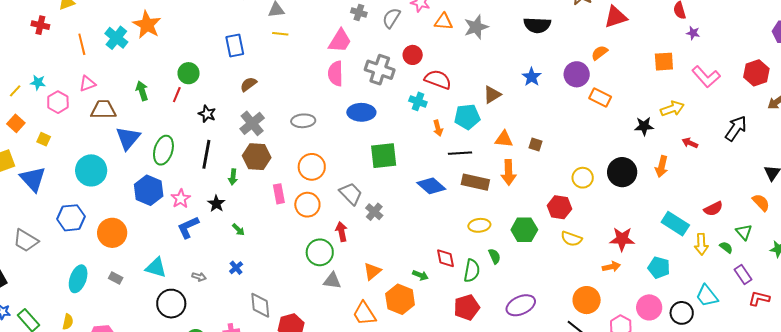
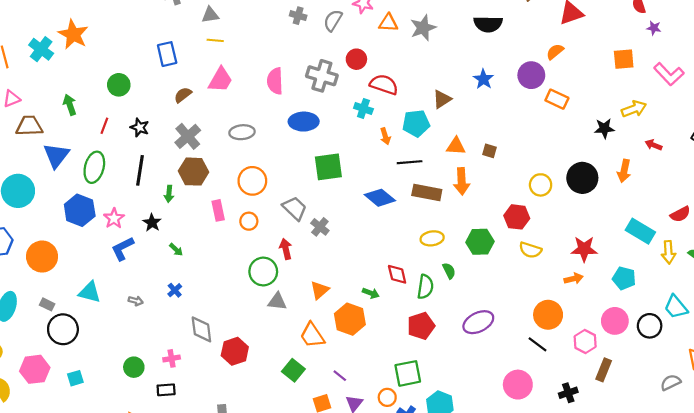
pink trapezoid: (340, 41) -> (220, 80), moved
red line: (177, 95) -> (104, 126), moved
orange circle: (307, 205) -> (249, 221), size x0.7
black circle: (171, 304) -> (63, 329), moved

